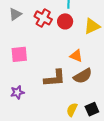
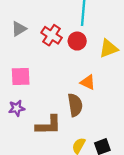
brown semicircle: (83, 76) -> (75, 105), moved, turned -72
brown L-shape: (55, 78) -> (48, 125), moved
purple star: (17, 92) -> (17, 108), moved

